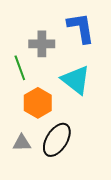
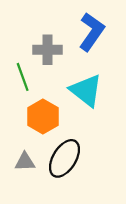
blue L-shape: (81, 28) -> (92, 32), turned 44

